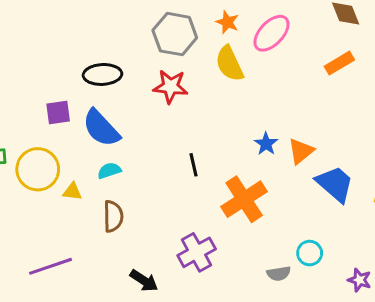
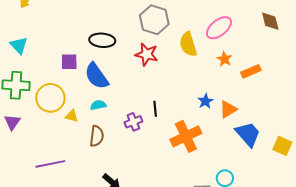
orange star: (227, 22) -> (224, 59), moved
orange rectangle: (339, 63) -> (251, 71), moved
purple cross: (197, 252) -> (133, 122), moved, size x0.7

